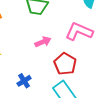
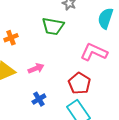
pink arrow: (43, 42) -> (36, 68), moved

